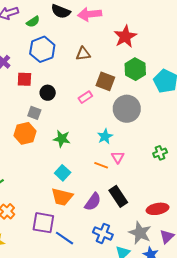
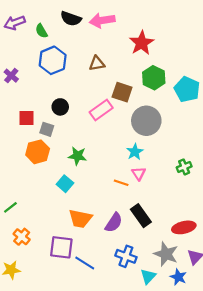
green semicircle: (33, 22) -> (41, 31), turned 96
red square: (24, 79) -> (26, 118), moved
pink rectangle: (85, 97) -> (101, 110), size x1.5
cyan star: (105, 136) -> (135, 152), moved
cyan square: (63, 173) -> (65, 184), moved

